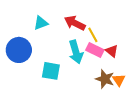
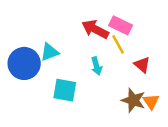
cyan triangle: (41, 23) -> (50, 52), moved
pink rectangle: (95, 50) -> (121, 25), moved
cyan arrow: (76, 52) -> (96, 66), size x0.6

